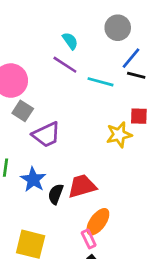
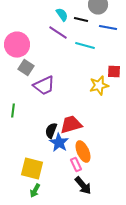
blue line: (131, 58) -> (108, 28), turned 60
black line: (136, 75) -> (81, 20), moved
blue star: (33, 180) -> (59, 143), moved
orange ellipse: (98, 222) -> (83, 152), turned -60

